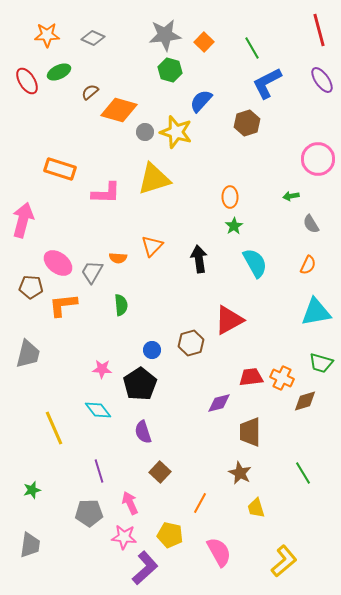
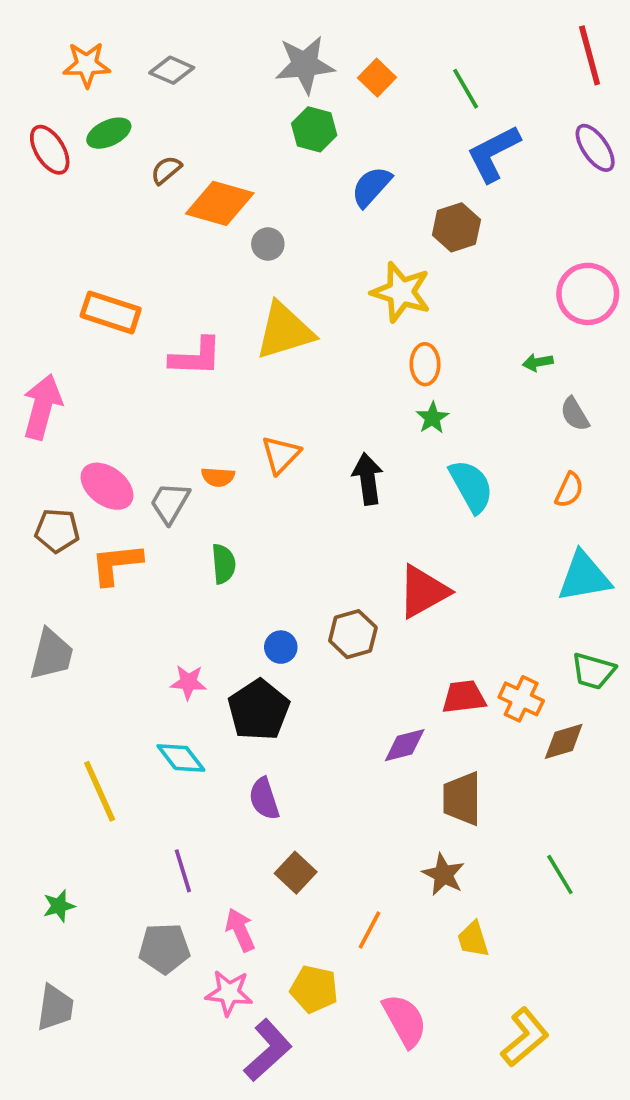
yellow star: (176, 132) -> (401, 292), moved

